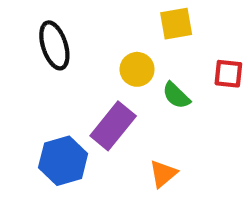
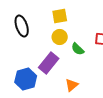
yellow square: (176, 24) -> (60, 16), moved

